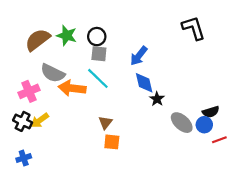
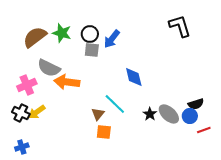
blue arrow: (139, 56) -> (112, 39), moved
cyan line: (98, 78) -> (115, 104), moved
black star: (157, 99) -> (150, 114), moved

